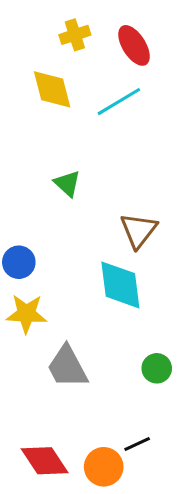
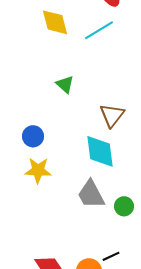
gray trapezoid: (67, 367) -> (91, 194), moved

